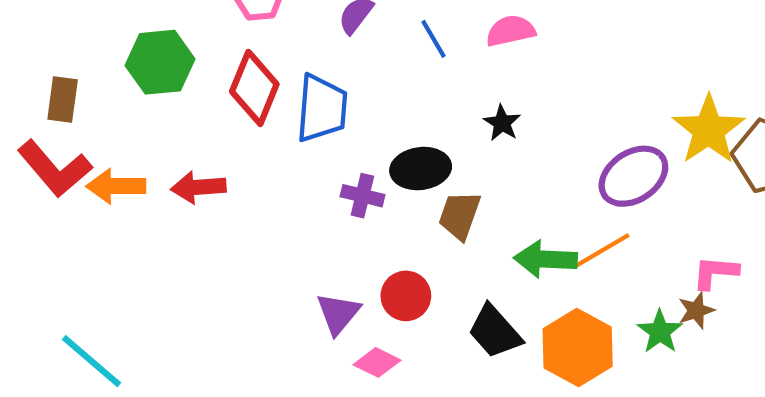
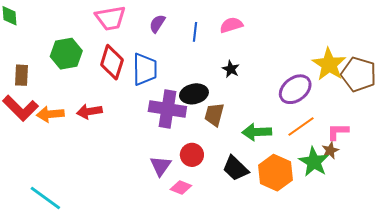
blue line: (433, 39) -> (195, 32), turned 42
purple cross: (362, 196) -> (167, 109), size x1.8
orange line: (602, 251) -> (301, 126), moved
green star: (660, 332) -> (314, 162), size x1.4

